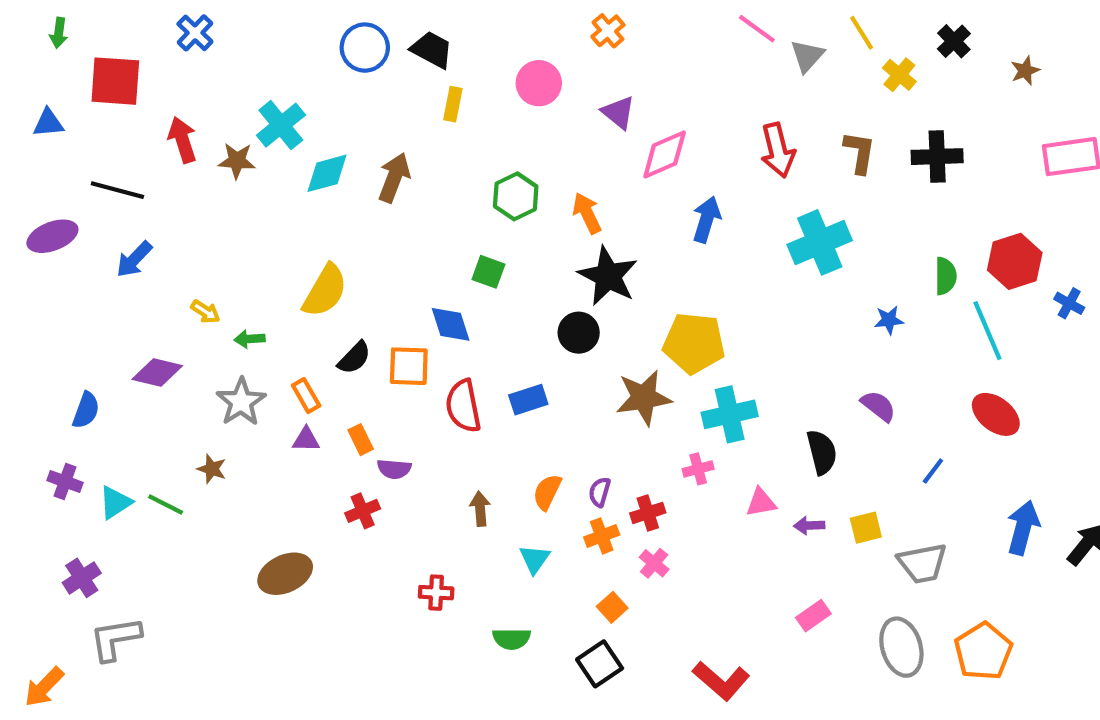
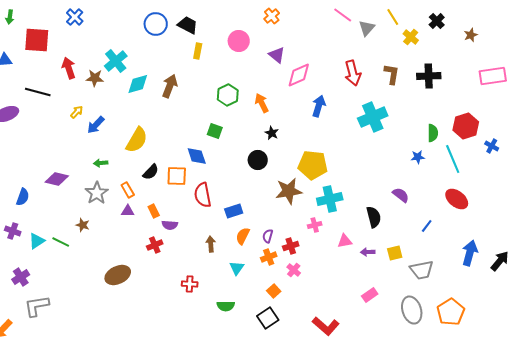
blue arrow: (134, 259) -> (96, 125), moved
black star: (608, 276) -> (272, 133), size x0.5
yellow arrow: (205, 312) -> (77, 112), moved, turned -80
blue star: (889, 320) -> (418, 157), moved
blue rectangle: (528, 400) -> (234, 211), moved

